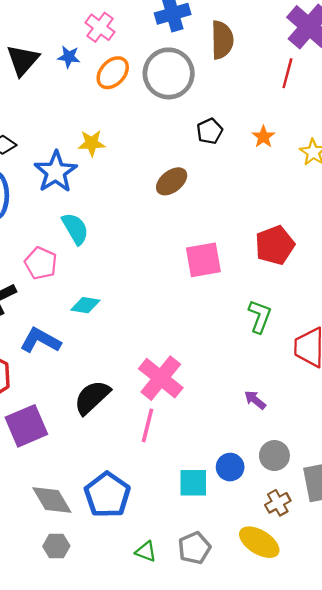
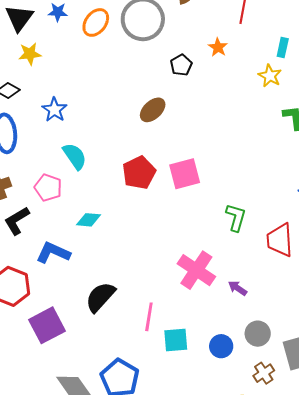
orange star: (263, 137) -> (218, 47), moved
yellow star: (92, 143) -> (30, 54), moved
blue star: (56, 172) -> (54, 110), size x0.7
red pentagon: (275, 245) -> (139, 173), moved
pink cross: (161, 378) -> (196, 270), moved
cyan square: (193, 483) -> (176, 340), moved

